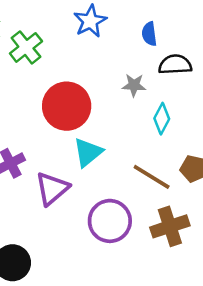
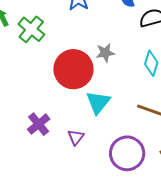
gray star: (134, 85) -> (105, 53), moved
purple triangle: (52, 189) -> (76, 137), size x0.6

